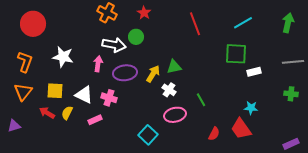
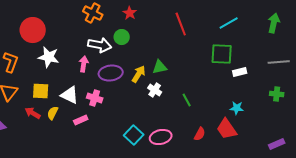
red circle: (33, 24) -> (33, 30), moved
pink ellipse: (175, 115) -> (161, 137), moved

